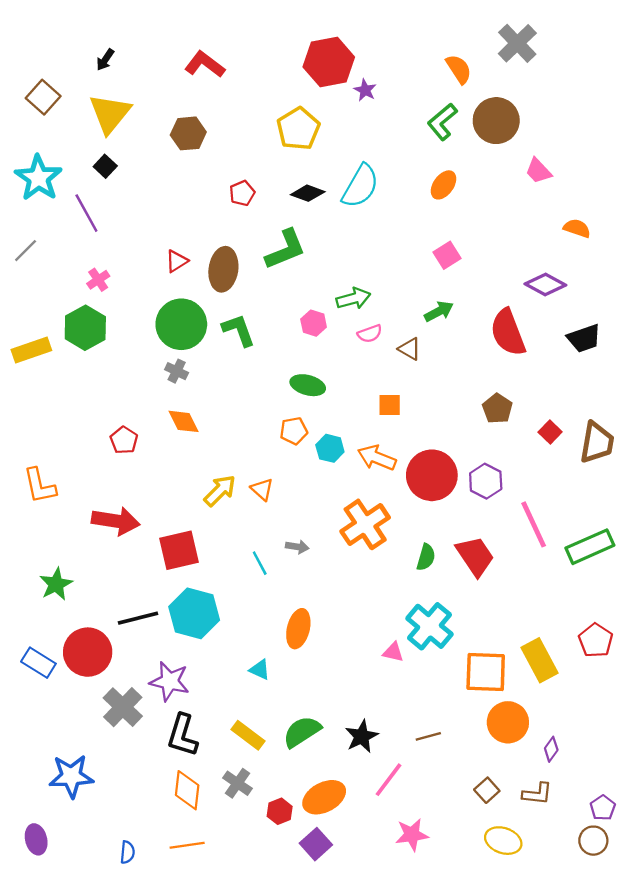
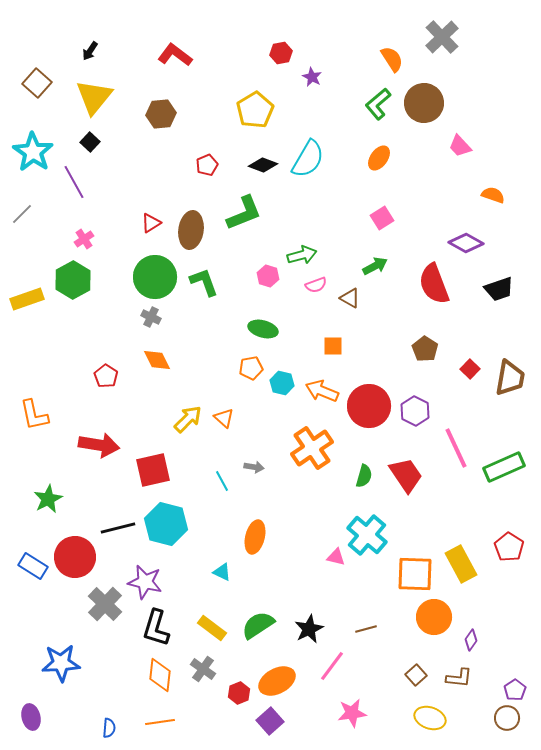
red hexagon: (329, 62) -> (281, 53), size x0.5

